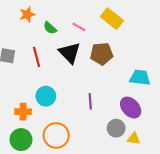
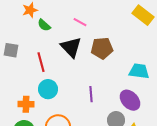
yellow rectangle: (112, 19) -> (143, 15), moved
green semicircle: (50, 28) -> (44, 25), moved
red line: (37, 57) -> (41, 62), moved

